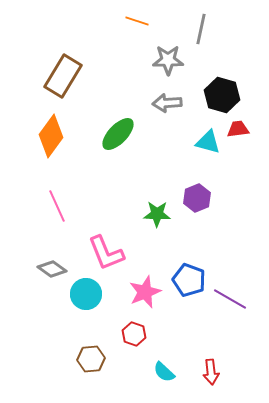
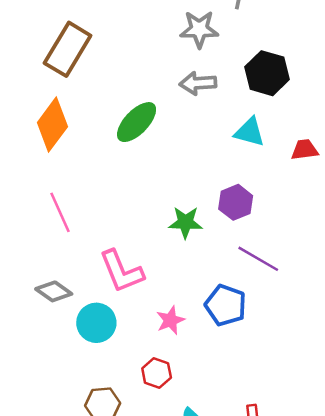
red trapezoid: (238, 129) -> (305, 150), moved
pink star: (145, 292) -> (170, 320), size x0.7
purple line: (230, 299) -> (258, 259), moved

